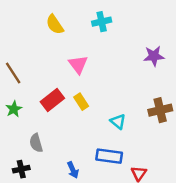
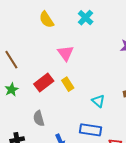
cyan cross: (102, 22) -> (86, 18), turned -35
gray semicircle: (36, 143) -> (39, 118), moved

